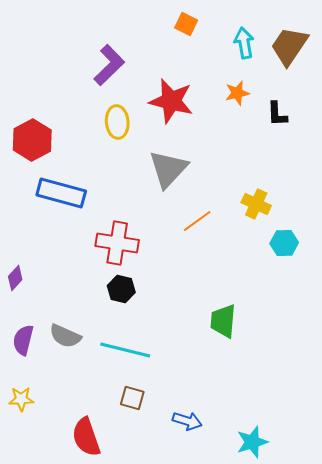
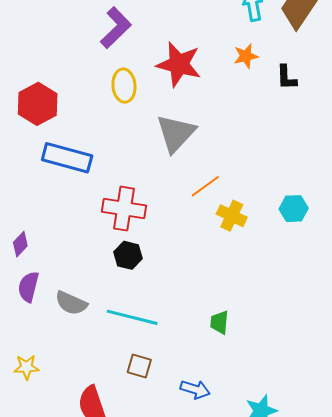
yellow cross: (256, 204) -> (232, 216), moved
green trapezoid: (223, 321) -> (219, 322), moved, size x0.7
purple semicircle: (23, 340) -> (28, 287), moved

